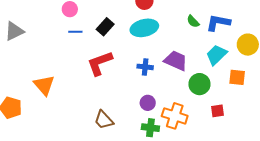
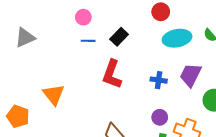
cyan ellipse: (144, 28) -> (177, 38), moved
purple trapezoid: (176, 61) -> (191, 75), turned -90
red L-shape: (100, 63) -> (112, 74), turned -52

